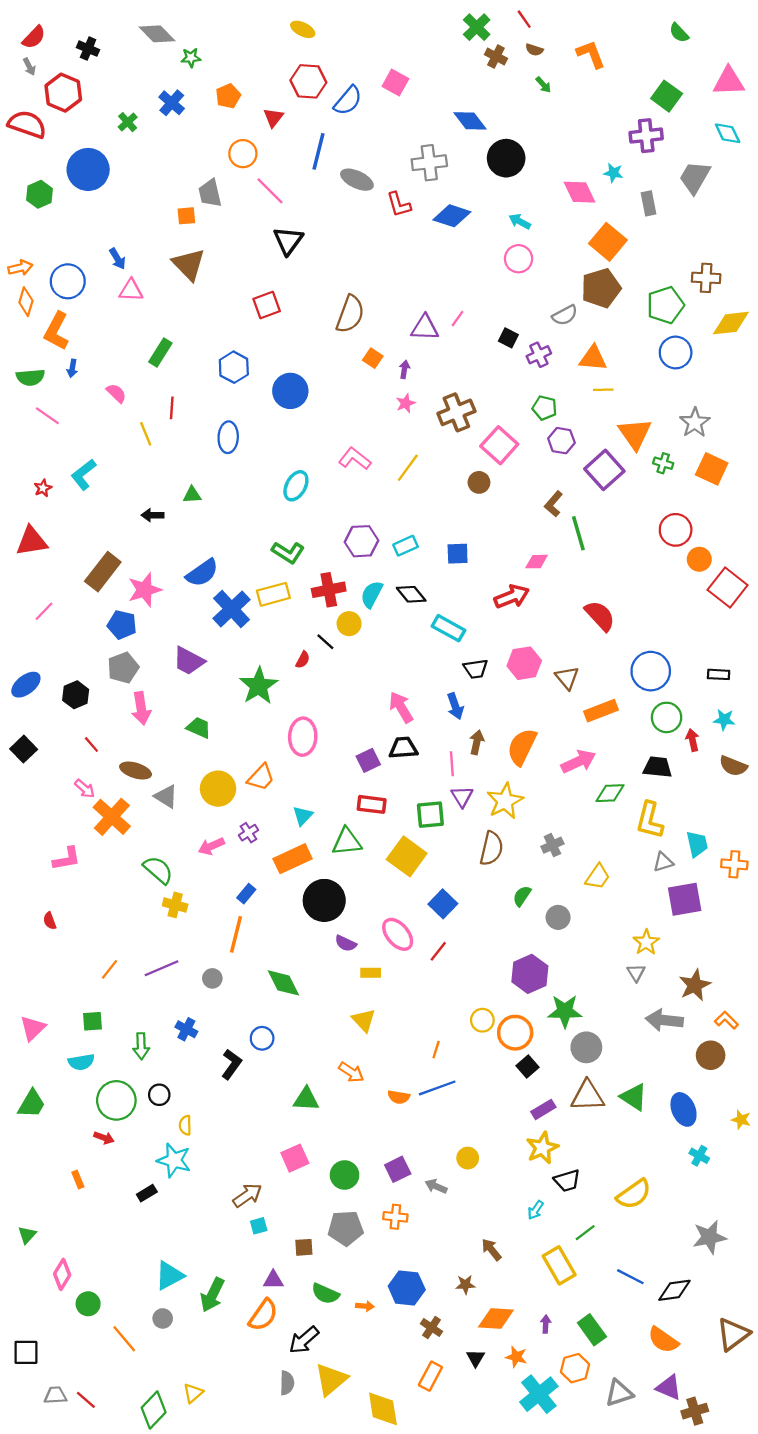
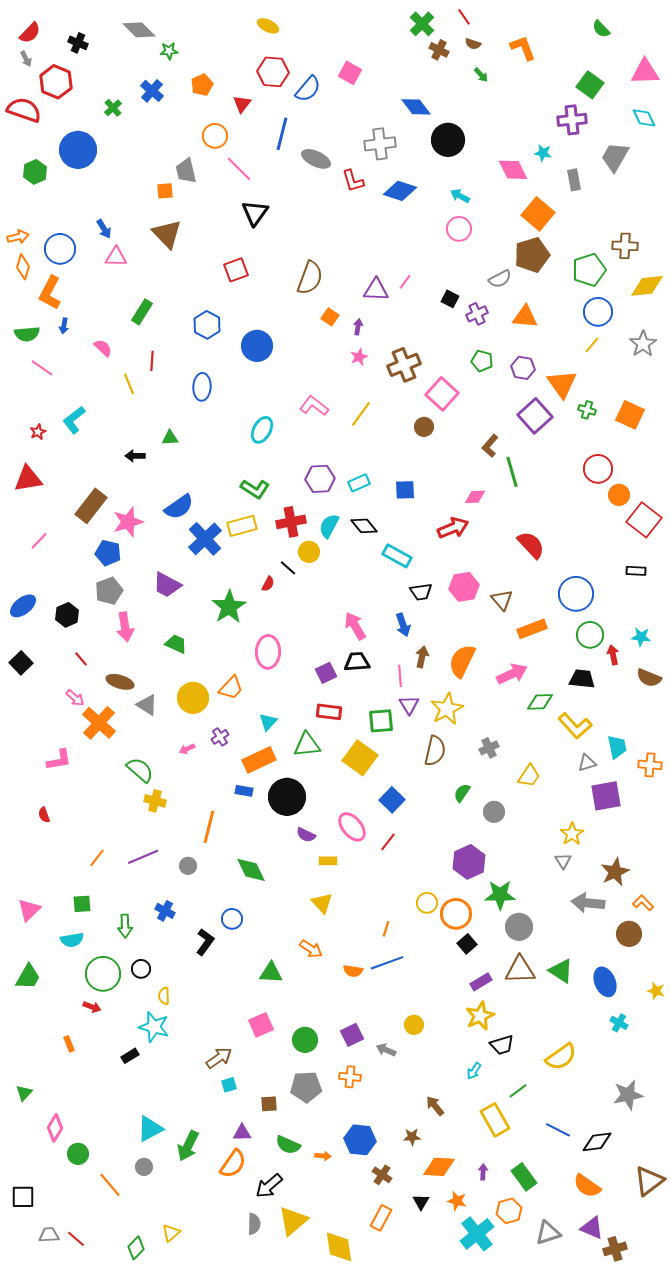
yellow line: (603, 390) -> (592, 345), moved, turned -48
gray star: (695, 423) -> (643, 344), moved
purple hexagon: (561, 441) -> (523, 368), moved
black rectangle: (719, 674) -> (636, 571), moved
yellow L-shape: (650, 820) -> (575, 726), turned -56
pink arrow: (211, 846) -> (187, 749), size x0.7
blue rectangle: (246, 894) -> (244, 791), moved, turned 60
green diamond: (154, 1410) -> (136, 1248), size x0.7

